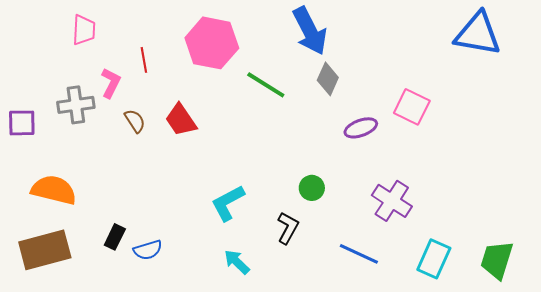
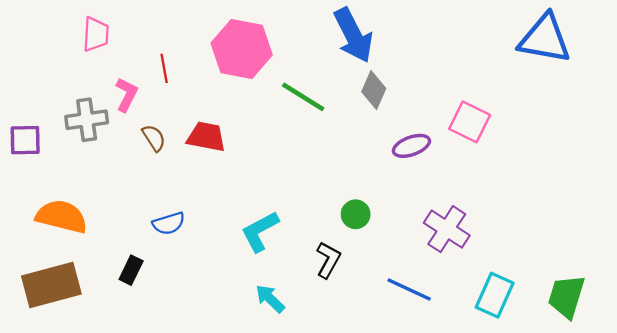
red trapezoid: (181, 120) -> (206, 137), turned 135
blue semicircle: (148, 250) -> (169, 223), moved

